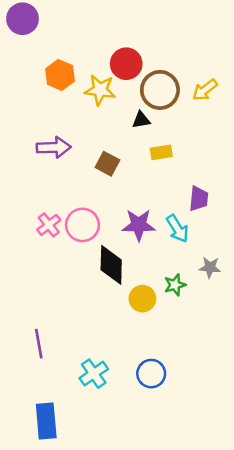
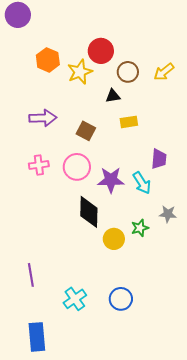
yellow star: (100, 90) -> (80, 72), turned -30
brown circle: (160, 90) -> (128, 72), size x0.7
pink cross: (49, 225) -> (39, 165), moved, turned 30
pink circle: (82, 225) -> (77, 167), moved

